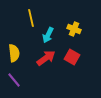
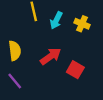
cyan arrow: (48, 35) -> (56, 20), moved
red square: (72, 57) -> (75, 70), moved

